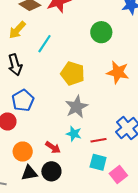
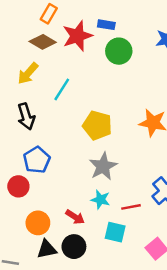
green circle: (101, 32) -> (119, 51), moved
cyan square: (98, 162) -> (115, 232), moved

